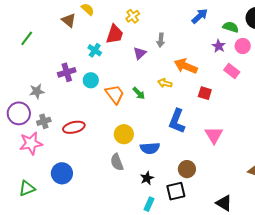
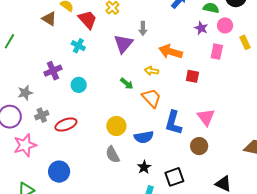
red trapezoid: (115, 34) -> (88, 20), moved, turned -55
purple triangle: (140, 53) -> (123, 44), size x1.5
pink rectangle: (232, 71) -> (217, 52), turned 70
cyan circle: (91, 80) -> (79, 85), moved
orange trapezoid: (115, 94) -> (152, 98), moved
gray cross: (44, 121) -> (42, 115), moved
blue L-shape: (177, 121) -> (173, 123), moved
brown circle: (187, 169) -> (199, 146), moved

